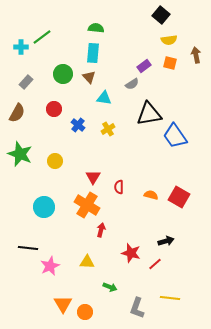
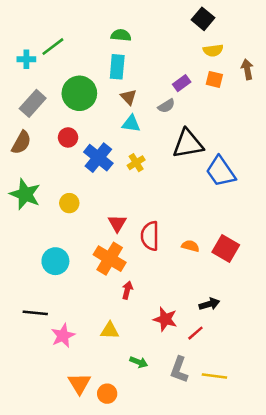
green circle: (63, 74) -> (79, 93), size x1.4
brown triangle: (89, 77) -> (129, 97), moved
gray rectangle: (26, 82) -> (33, 103), size x1.5
blue cross: (78, 125) -> (98, 158), size x1.6
red semicircle: (119, 187) -> (150, 236), size x1.6
gray L-shape: (137, 308) -> (179, 370), moved

